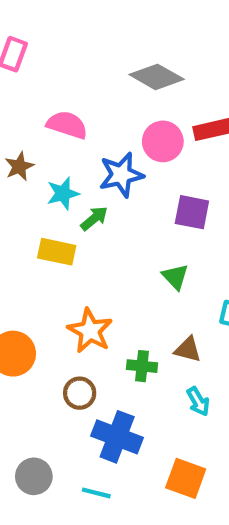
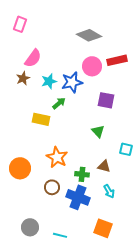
pink semicircle: (67, 125) -> (33, 58), moved, turned 108
cyan star: (63, 193) -> (49, 81), moved
blue cross: (117, 437) -> (78, 197), moved

